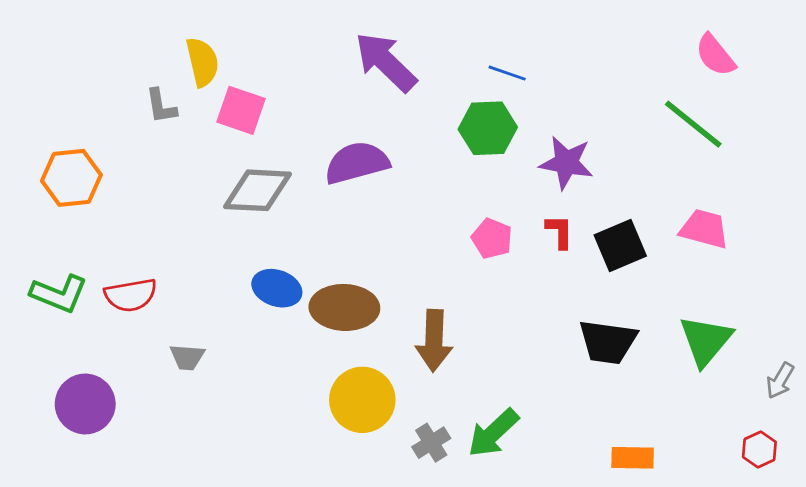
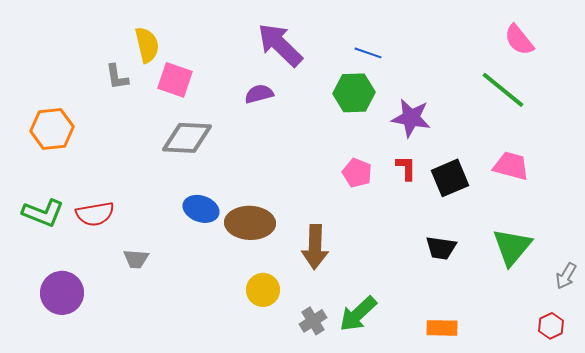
purple semicircle: (357, 163) -> (259, 94), moved, size x0.6
black trapezoid: (608, 342) -> (441, 248), size x0.7
yellow circle: (362, 400) -> (263, 290), size x0.7
orange rectangle: (633, 458) -> (442, 328), moved

